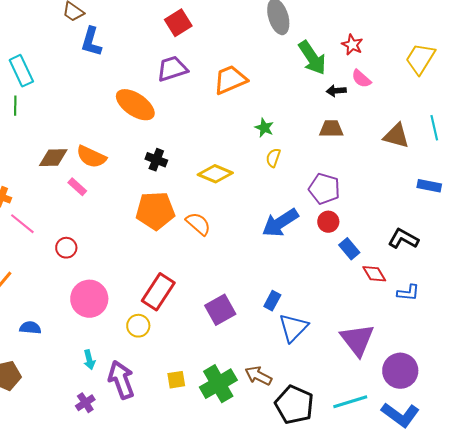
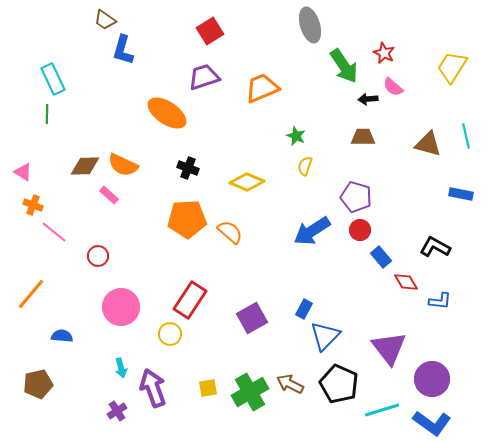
black pentagon: (294, 405) -> (339, 384), moved

